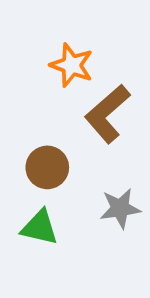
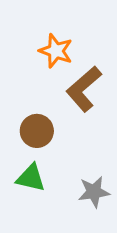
gray star: (120, 208) -> (94, 192), moved

